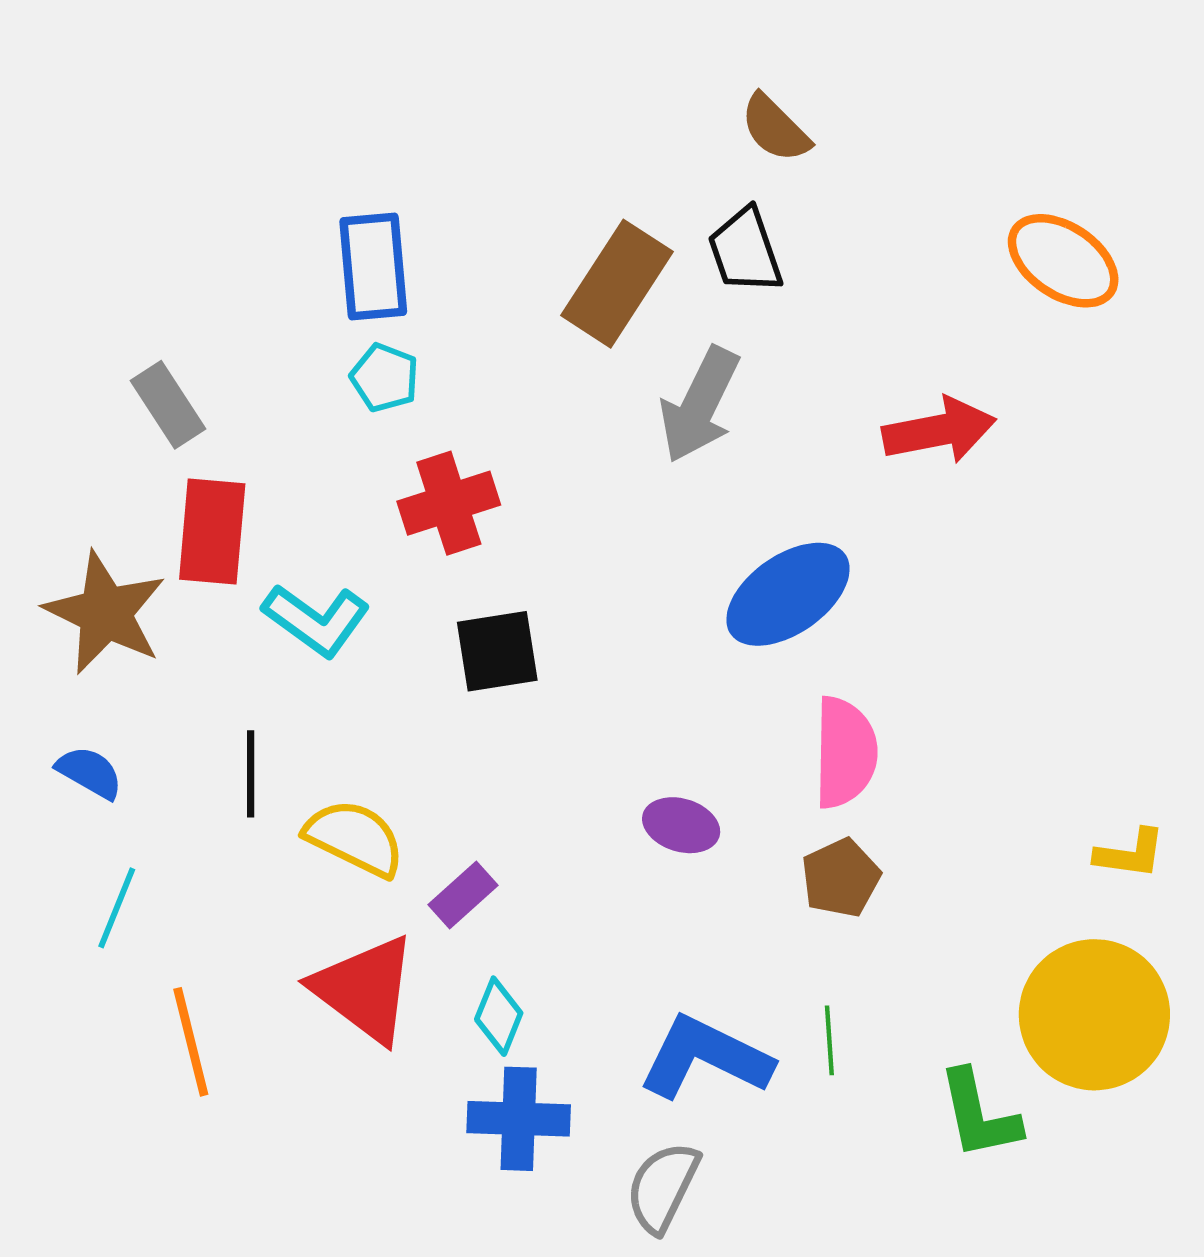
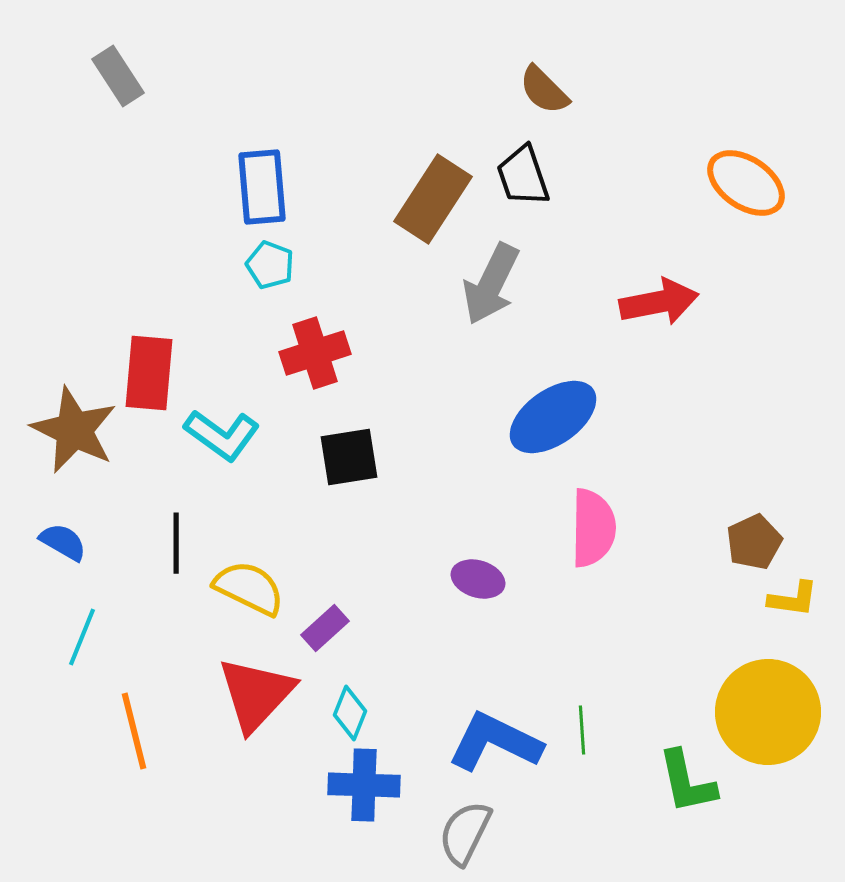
gray rectangle: (168, 405) -> (118, 76), moved
brown pentagon: (841, 878) -> (754, 542), moved
red triangle: (365, 989) -> (256, 694), turned 36

